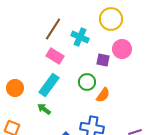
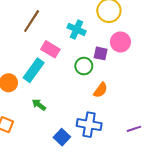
brown line: (53, 29) -> (32, 21), moved
green circle: (87, 82) -> (84, 66), moved
cyan rectangle: (49, 85) -> (34, 70), moved

